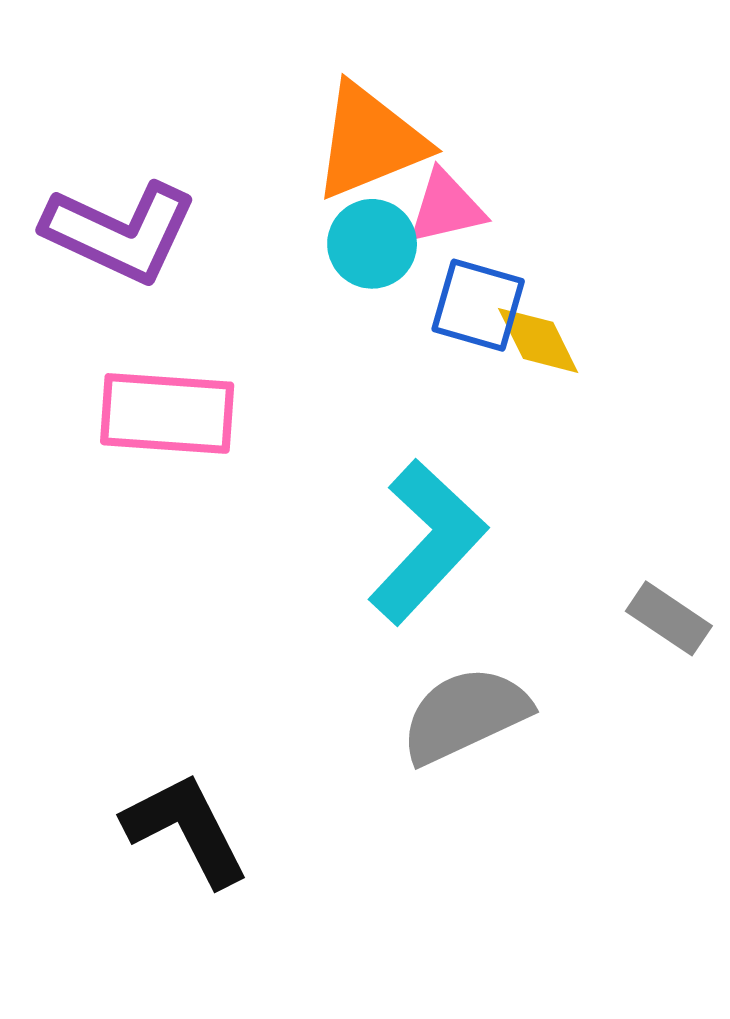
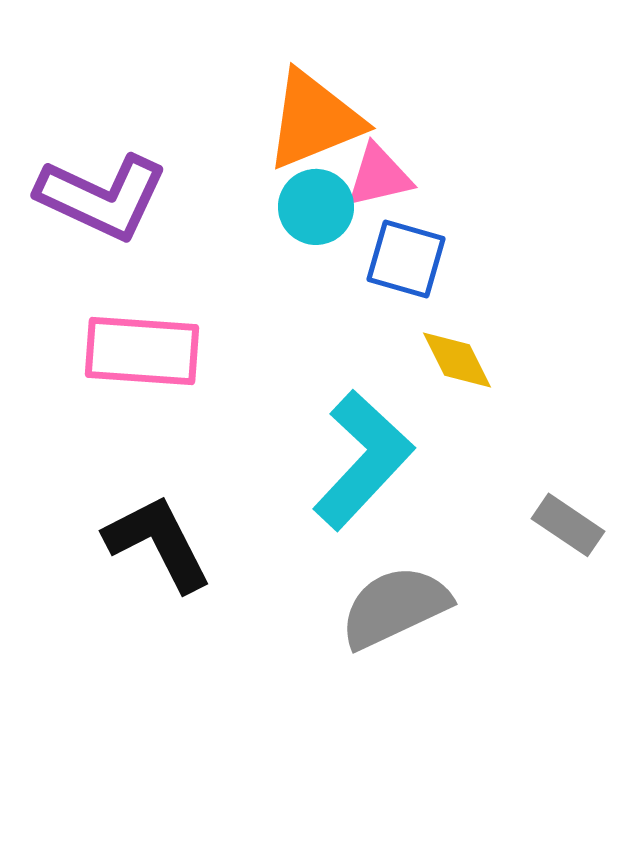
yellow diamond: (538, 340) -> (457, 360), moved
black L-shape: (186, 829) -> (158, 543), moved

